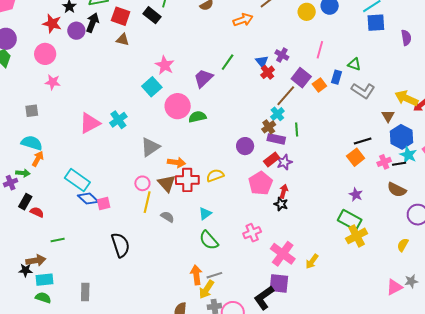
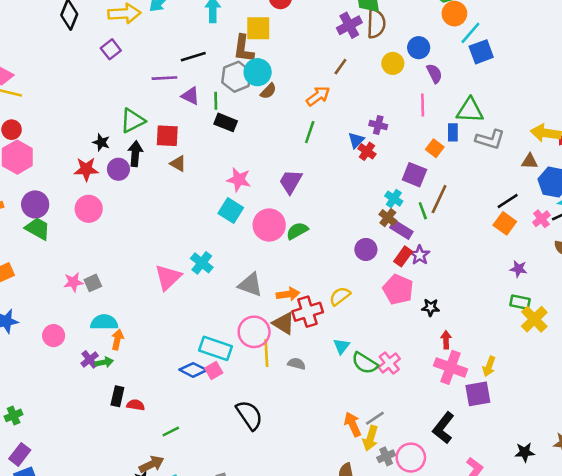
black rectangle: (152, 15) -> (226, 122), moved
purple semicircle: (406, 38) -> (434, 74), moved
brown triangle: (123, 40) -> (178, 164), turned 32
green line: (228, 62) -> (310, 132), moved
blue triangle: (262, 62) -> (356, 140), turned 40
green triangle: (354, 64) -> (470, 110), size x1.6
purple square: (301, 78) -> (414, 175), moved
pink star: (53, 82) -> (73, 282), moved
brown line: (286, 96) -> (439, 199), moved
brown triangle: (388, 116) -> (530, 161), turned -40
purple rectangle: (276, 139) -> (401, 230), turned 36
gray triangle: (150, 147) -> (250, 285), turned -50
cyan rectangle: (77, 180) -> (215, 348), moved
purple cross: (11, 183) -> (90, 359), moved
pink circle: (142, 183) -> (254, 332), size x1.6
red arrow: (284, 191) -> (446, 340), moved
green rectangle: (350, 220) -> (520, 302), size x0.7
pink cross: (252, 233) -> (389, 363), moved
green semicircle: (209, 240) -> (365, 363), moved
purple square: (279, 283) -> (478, 394), moved

